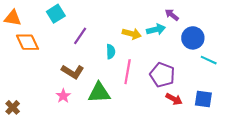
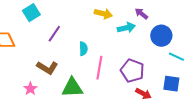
yellow arrow: (132, 34) -> (103, 14), moved
pink star: (63, 96) -> (30, 89), moved
blue square: (203, 99) -> (171, 84), moved

